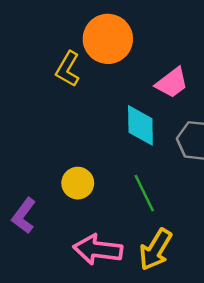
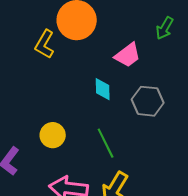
cyan diamond: (140, 125) -> (103, 89), size x0.7

